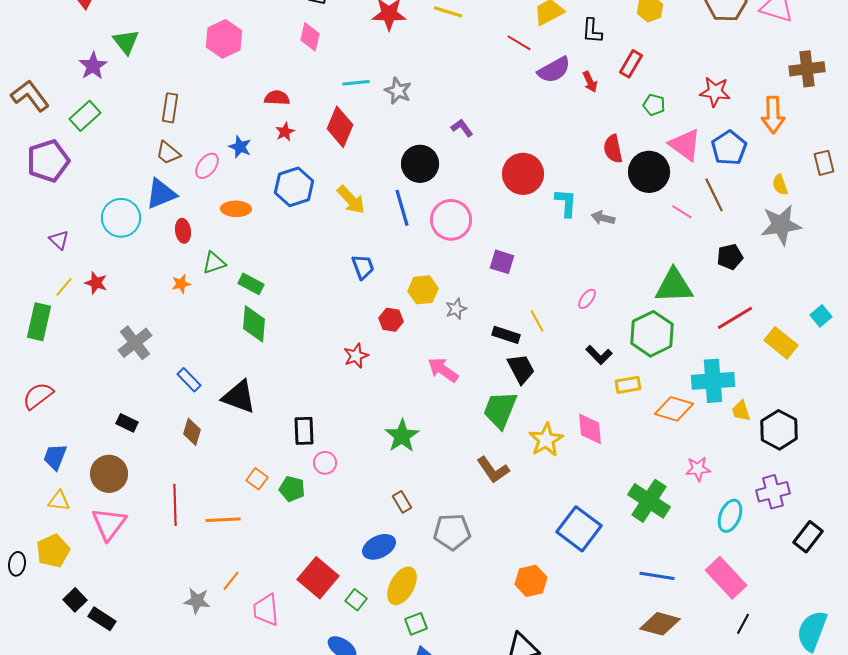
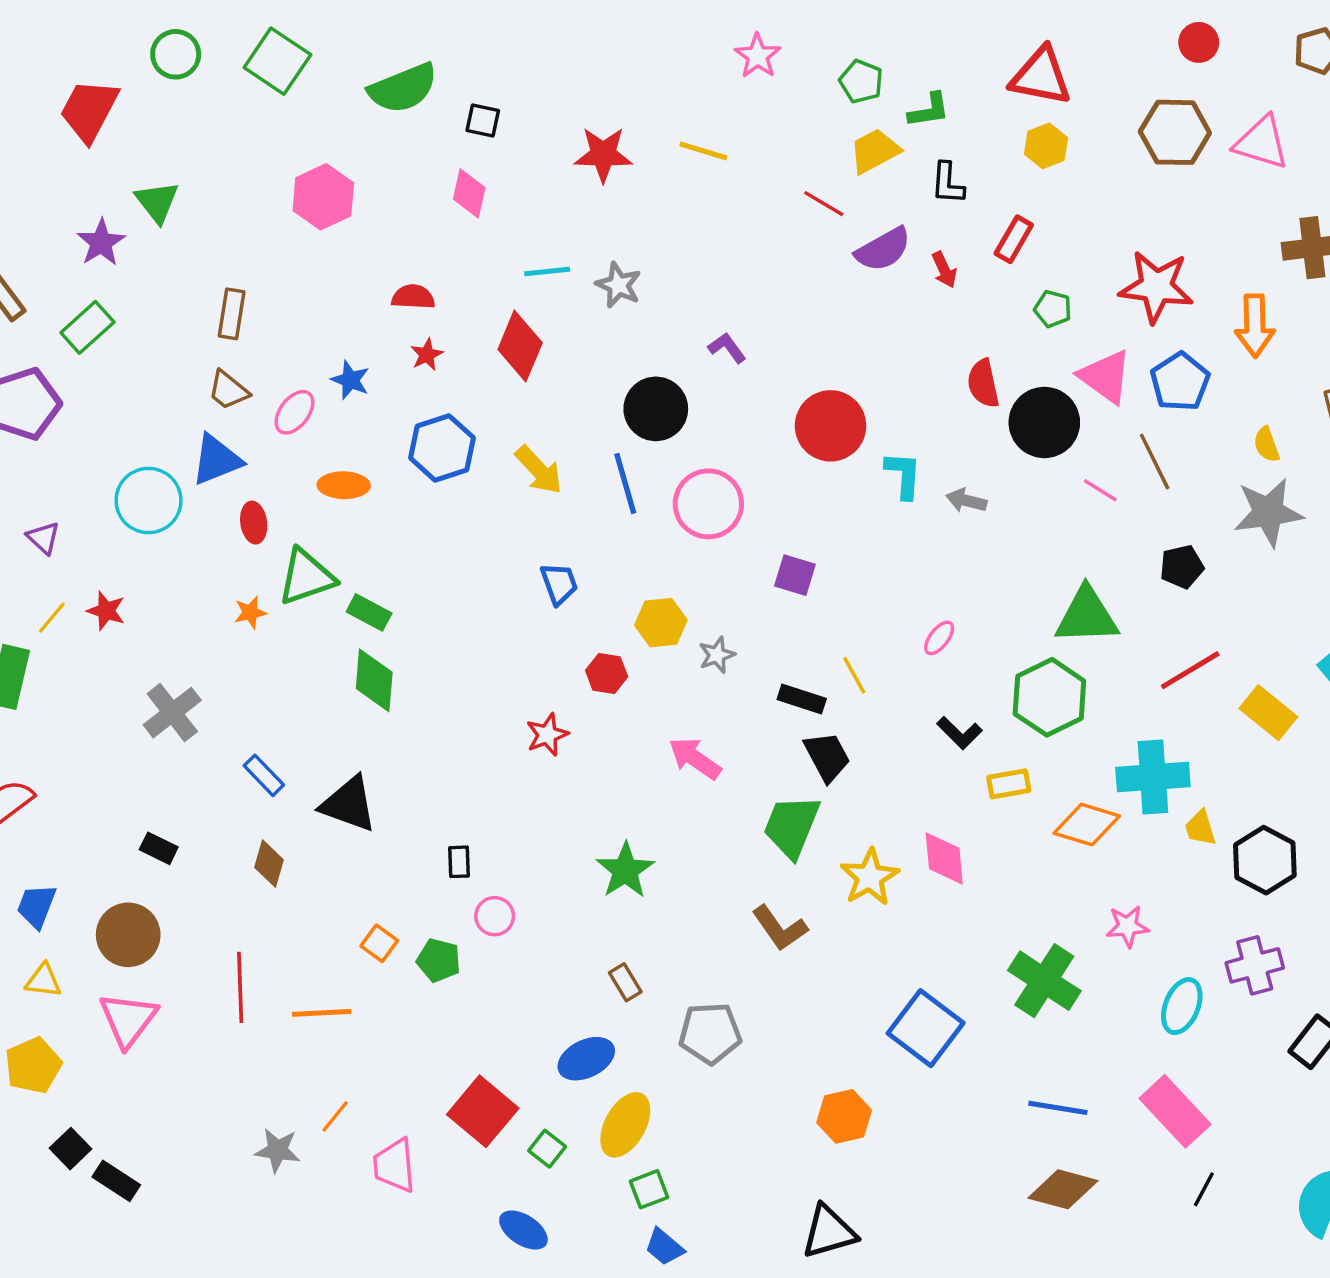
red star: (715, 92) -> (1156, 287), size x1.4
green triangle: (214, 263) -> (306, 577), size x1.5
black rectangle: (304, 431) -> (459, 862), size x0.7

